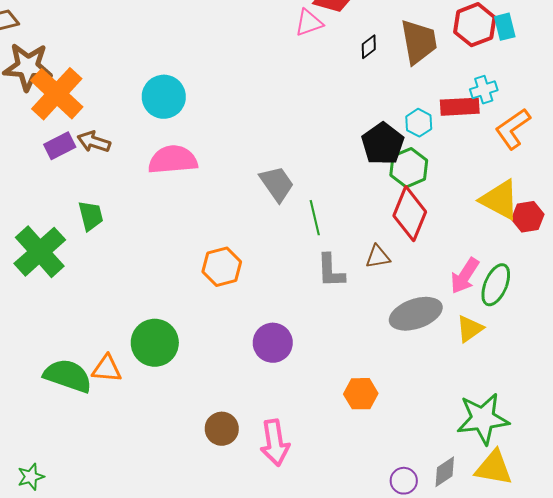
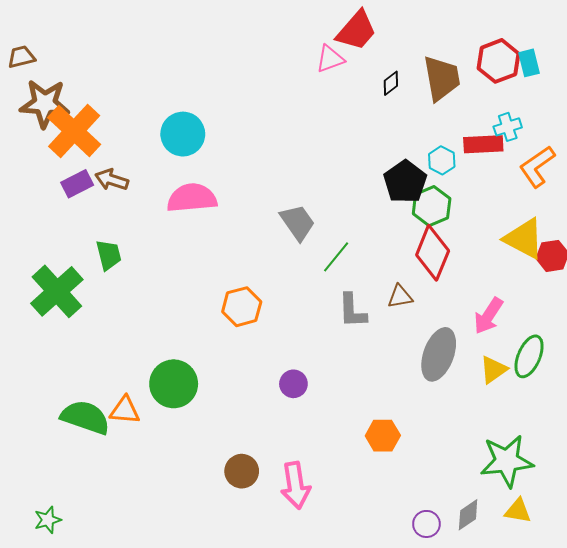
green line: (315, 218) -> (336, 257), turned 52
green ellipse: (496, 285) -> (529, 356), moved
gray ellipse: (416, 314) -> (439, 354), turned -51
purple circle: (273, 343) -> (293, 384), size x0.7
yellow triangle: (494, 468) -> (518, 511), size x0.7

